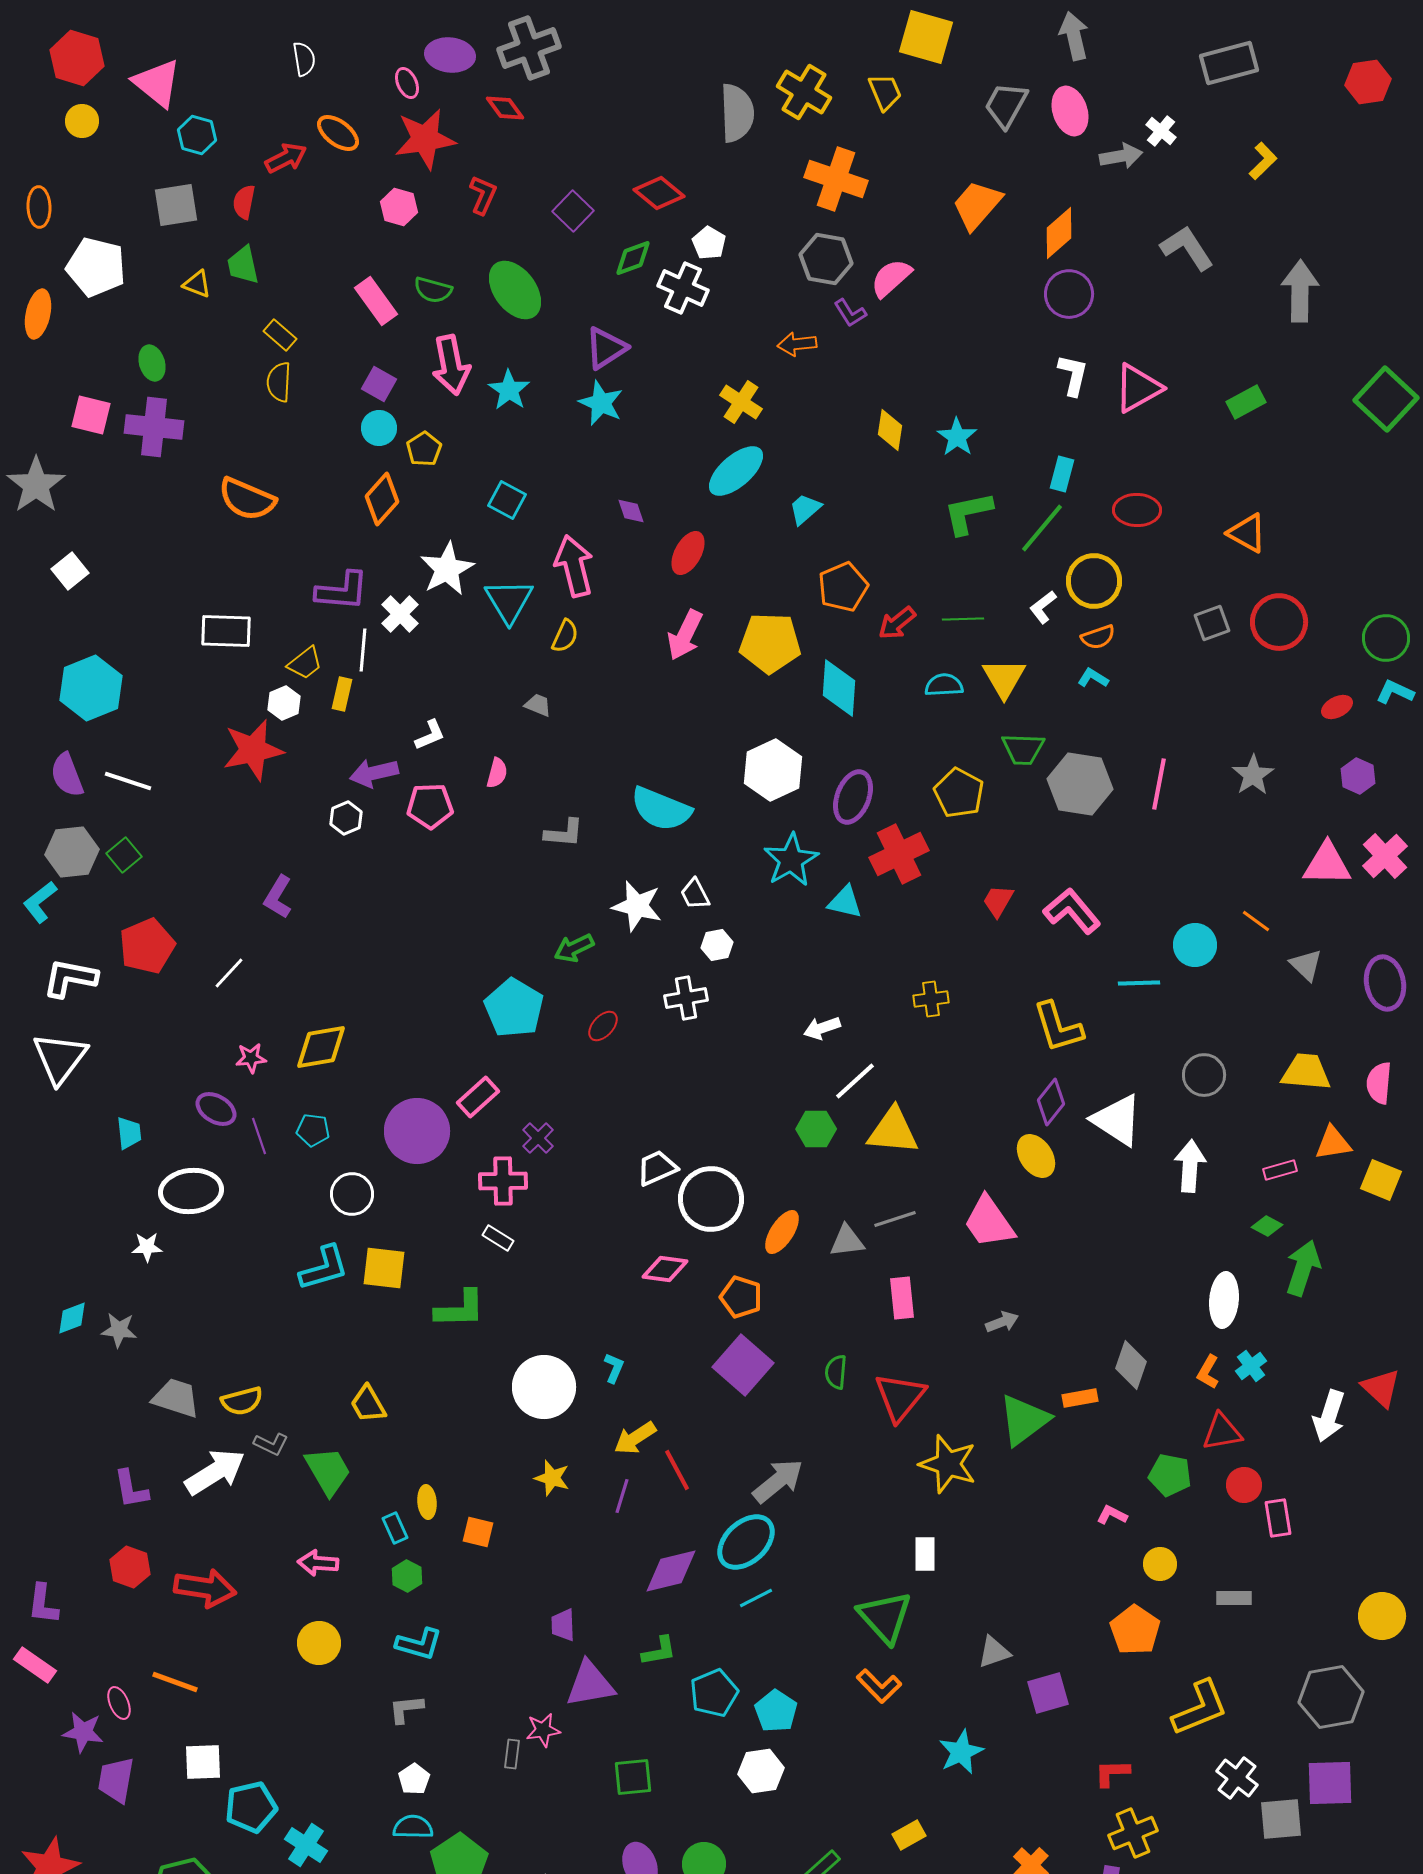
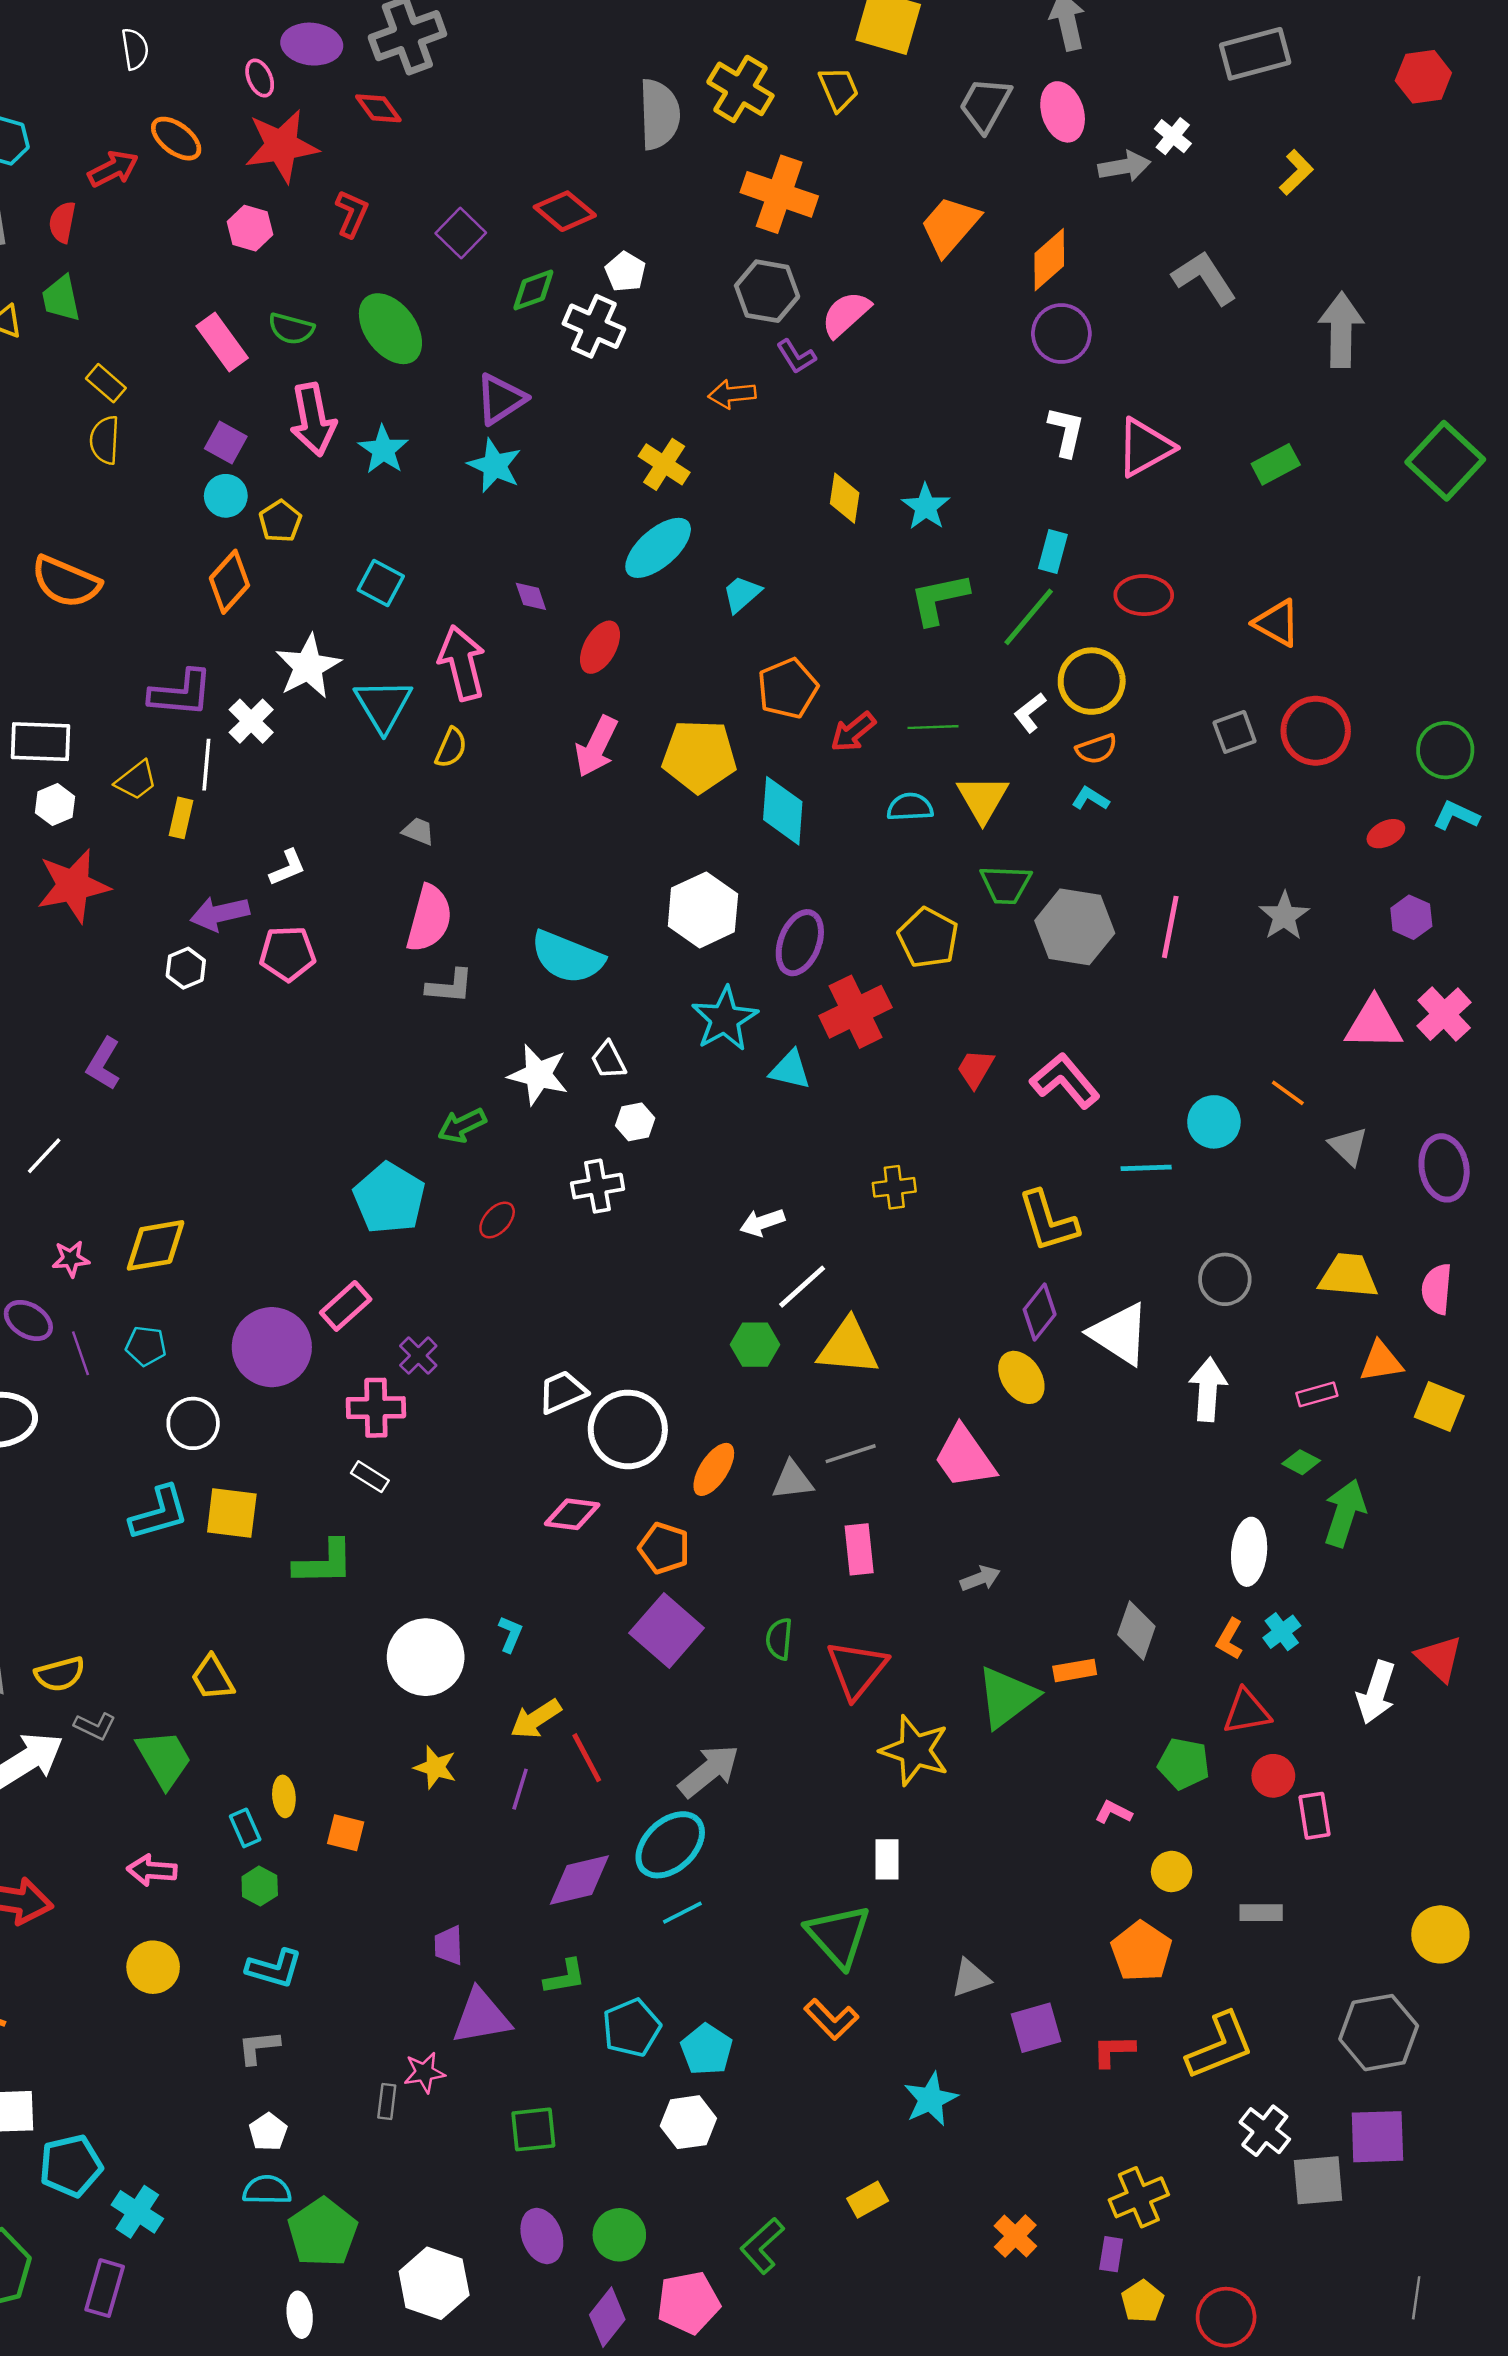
white hexagon: (284, 703) -> (55, 805), moved
pink semicircle: (497, 773) -> (429, 918), moved, size x1.8
red L-shape: (1112, 1773) -> (1113, 2051), moved

